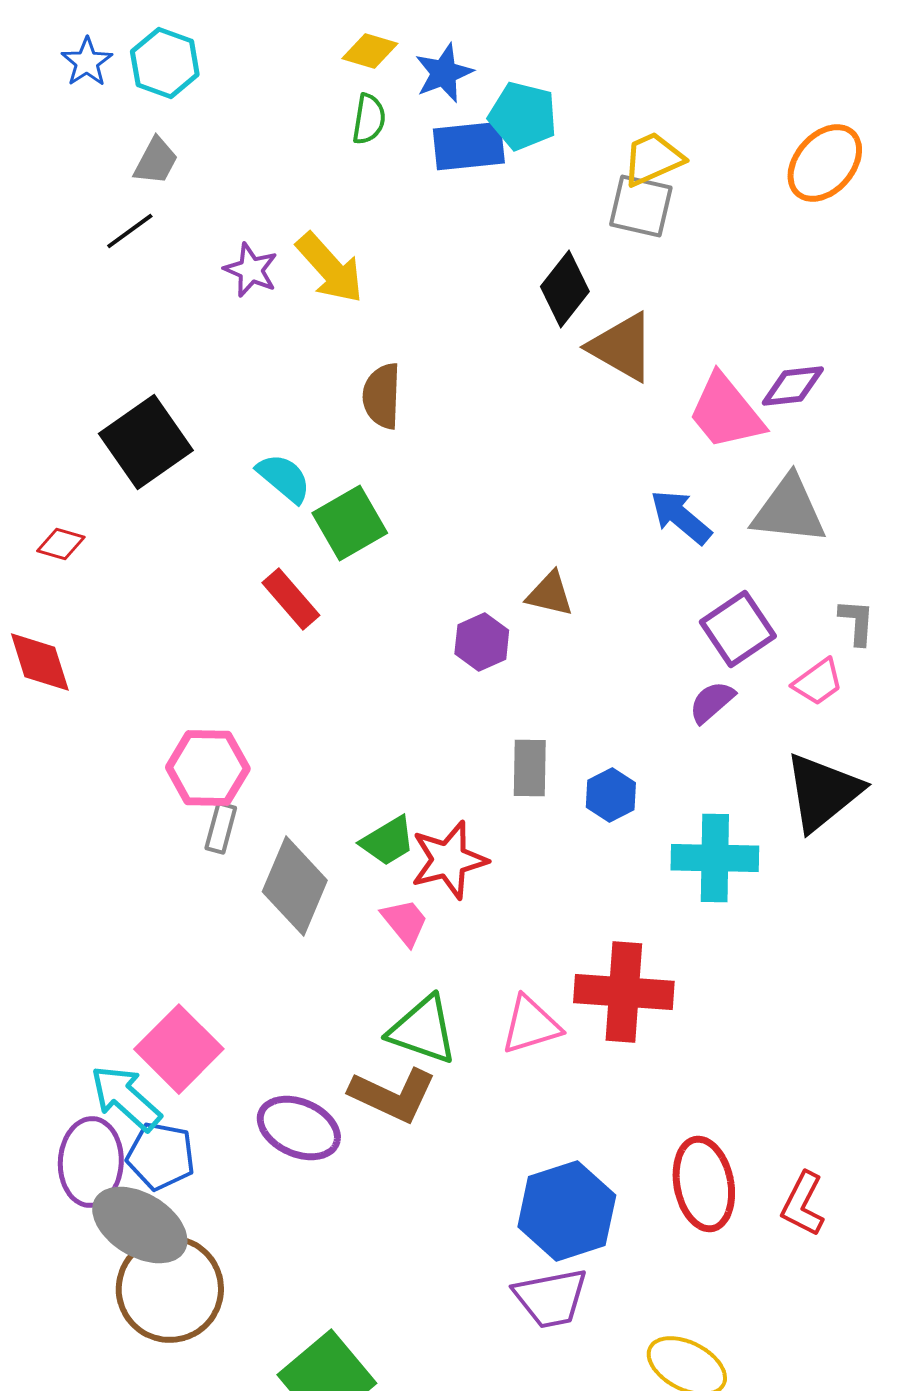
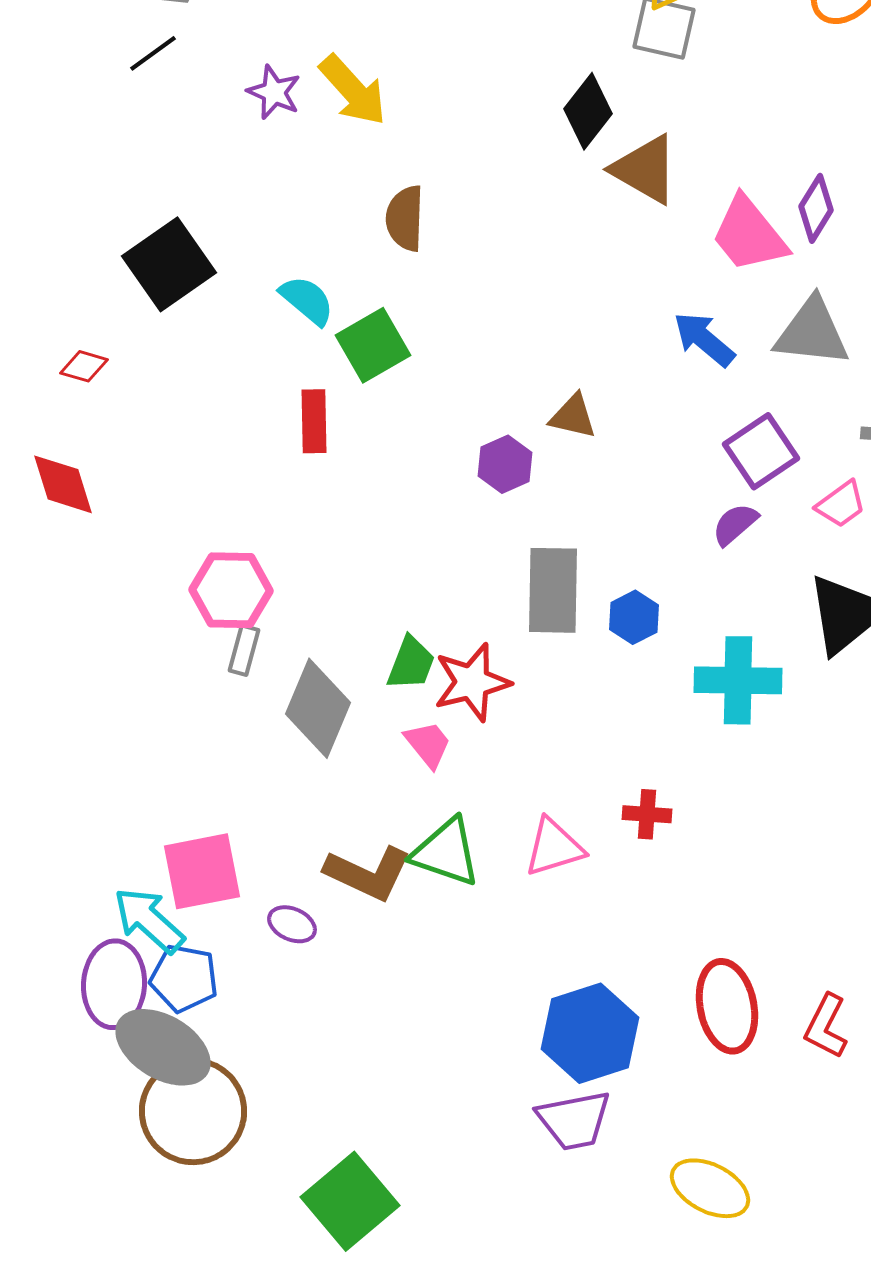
purple diamond: (793, 386) -> (816, 208), turned -52
red rectangle: (291, 599) -> (314, 421), turned 40
gray rectangle: (530, 768) -> (553, 590), size x1.5
green trapezoid: (388, 841) -> (411, 663), turned -38
red cross: (624, 992) -> (647, 814), size x0.5
pink square: (179, 1049) -> (202, 871), turned 34
brown L-shape: (393, 1095) -> (368, 873), moved
purple ellipse: (299, 1128) -> (292, 924), moved, size x0.6

